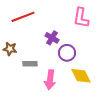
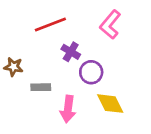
red line: (23, 17) -> (50, 25), moved
pink L-shape: (81, 18) -> (110, 25), turned 30

